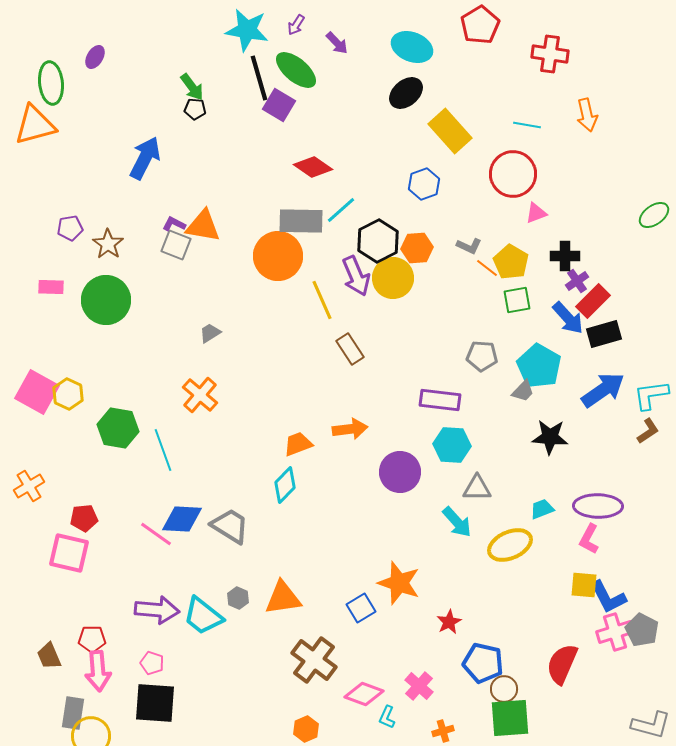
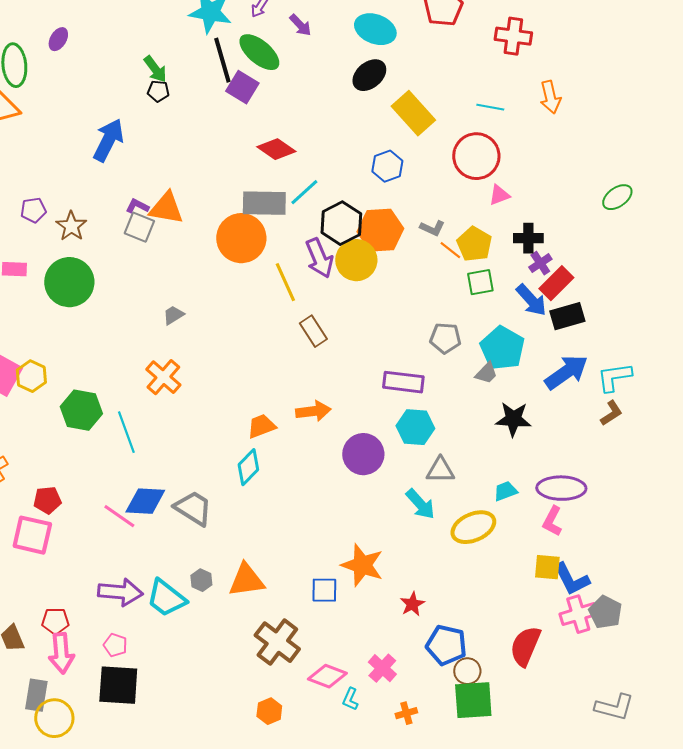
orange hexagon: (417, 248) -> (380, 230), size x1.4
blue square: (361, 608) -> (324, 590), turned 32

